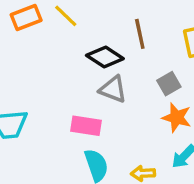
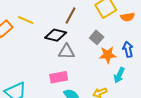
brown line: (140, 34) -> (71, 15), turned 60

